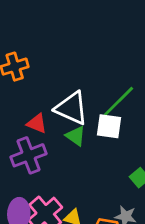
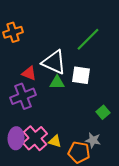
green line: (119, 101) -> (88, 39), moved
green triangle: (76, 136) -> (57, 82), turned -35

